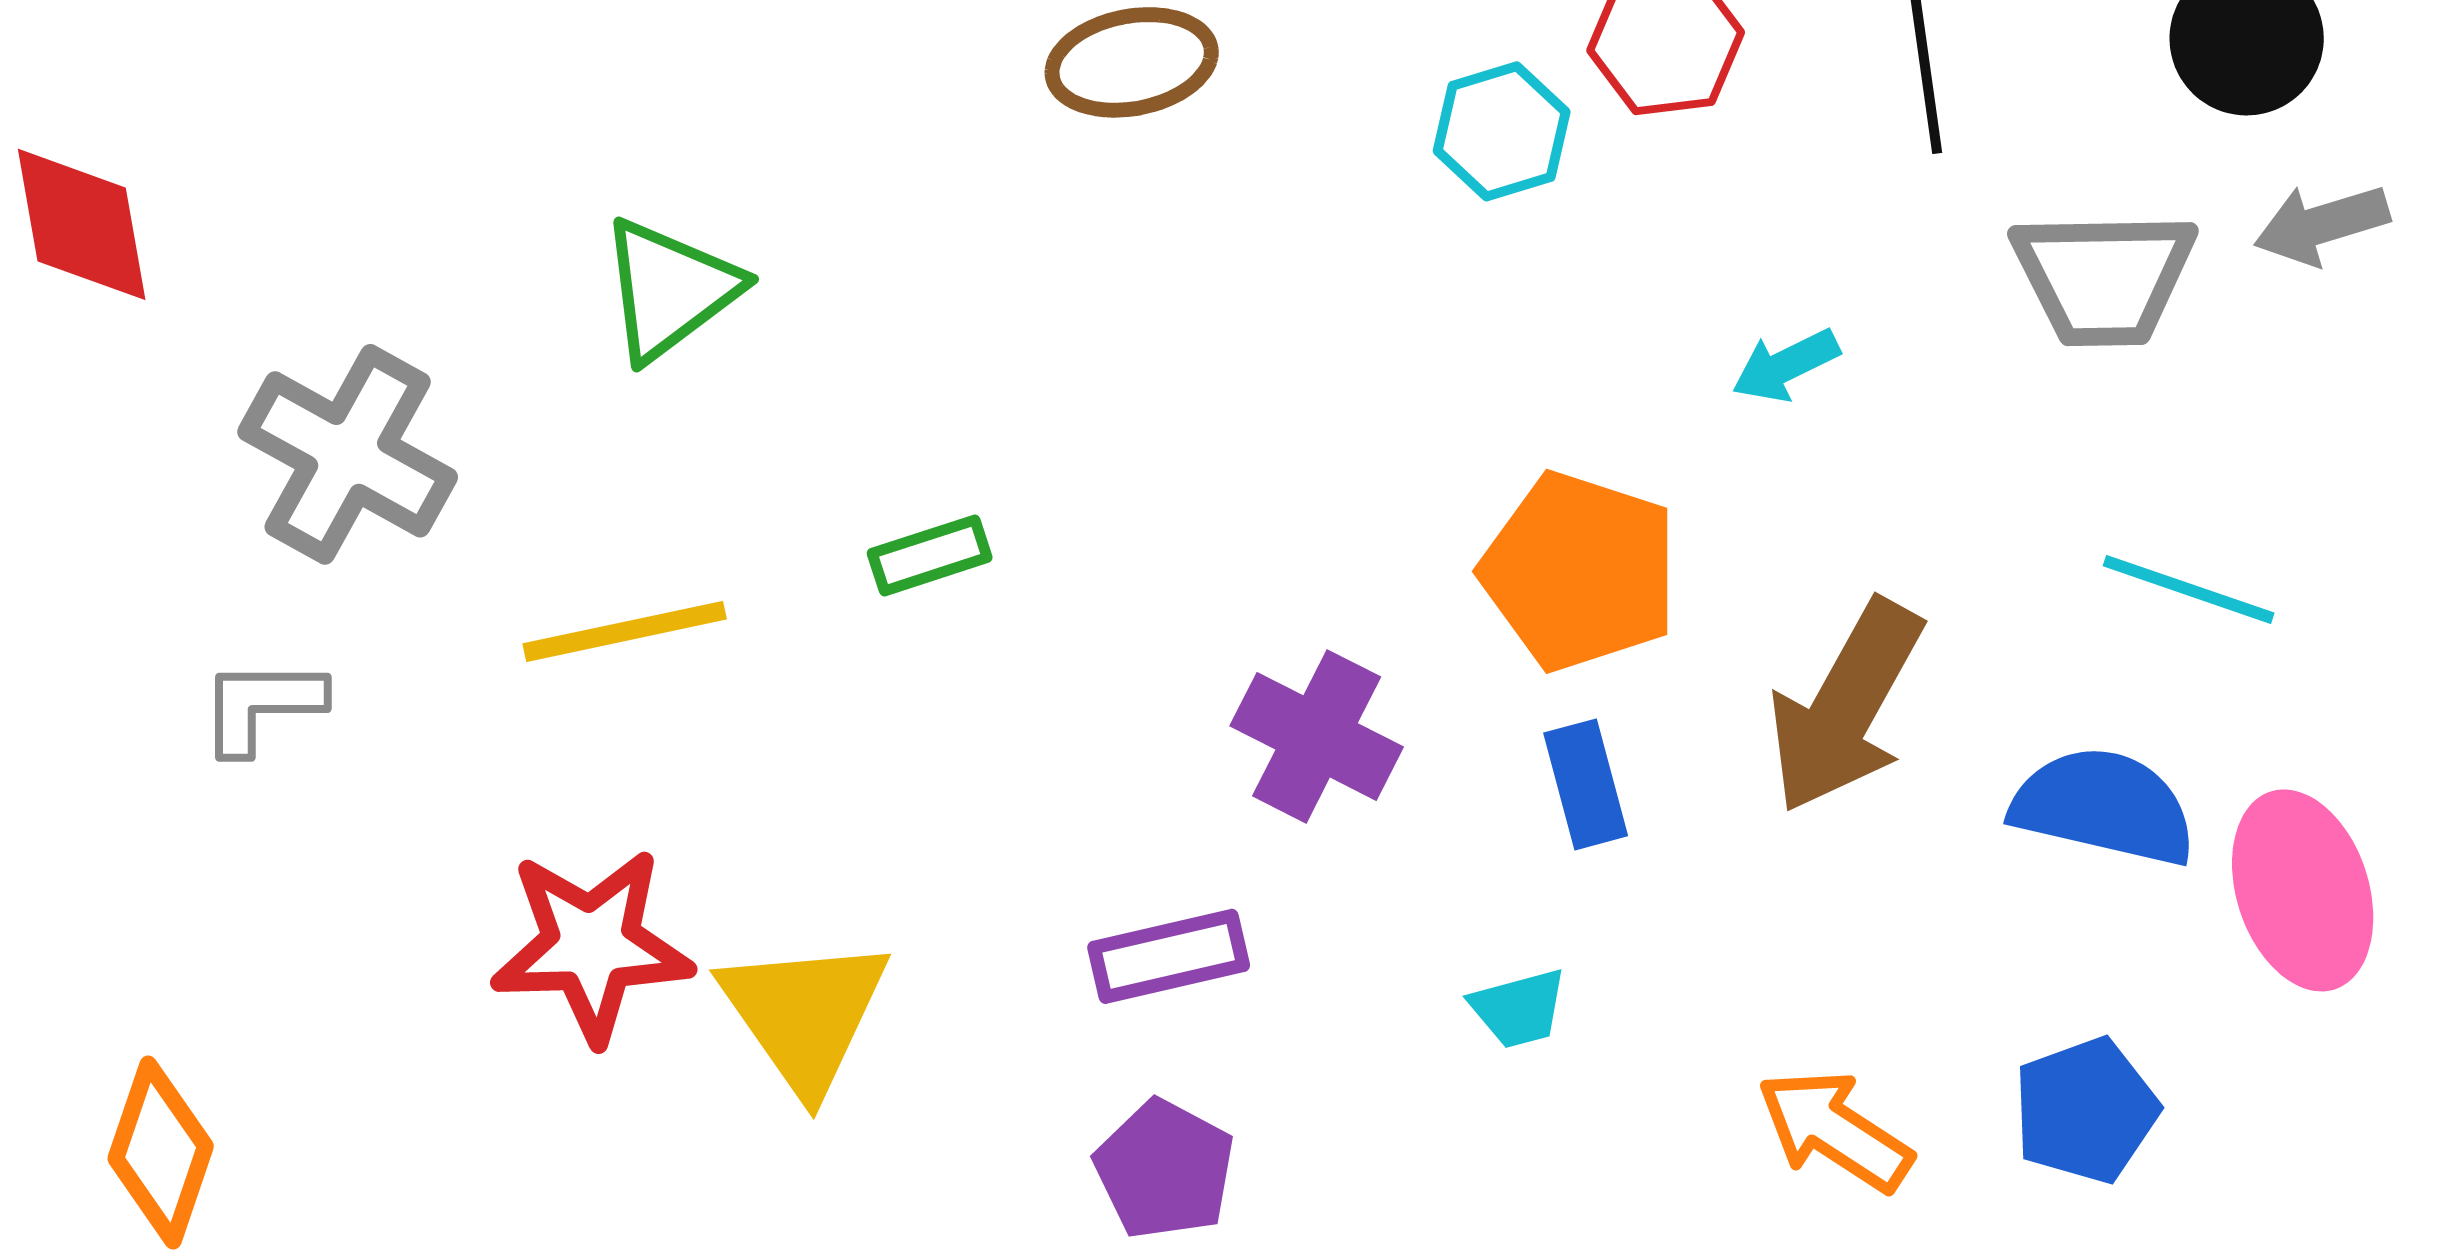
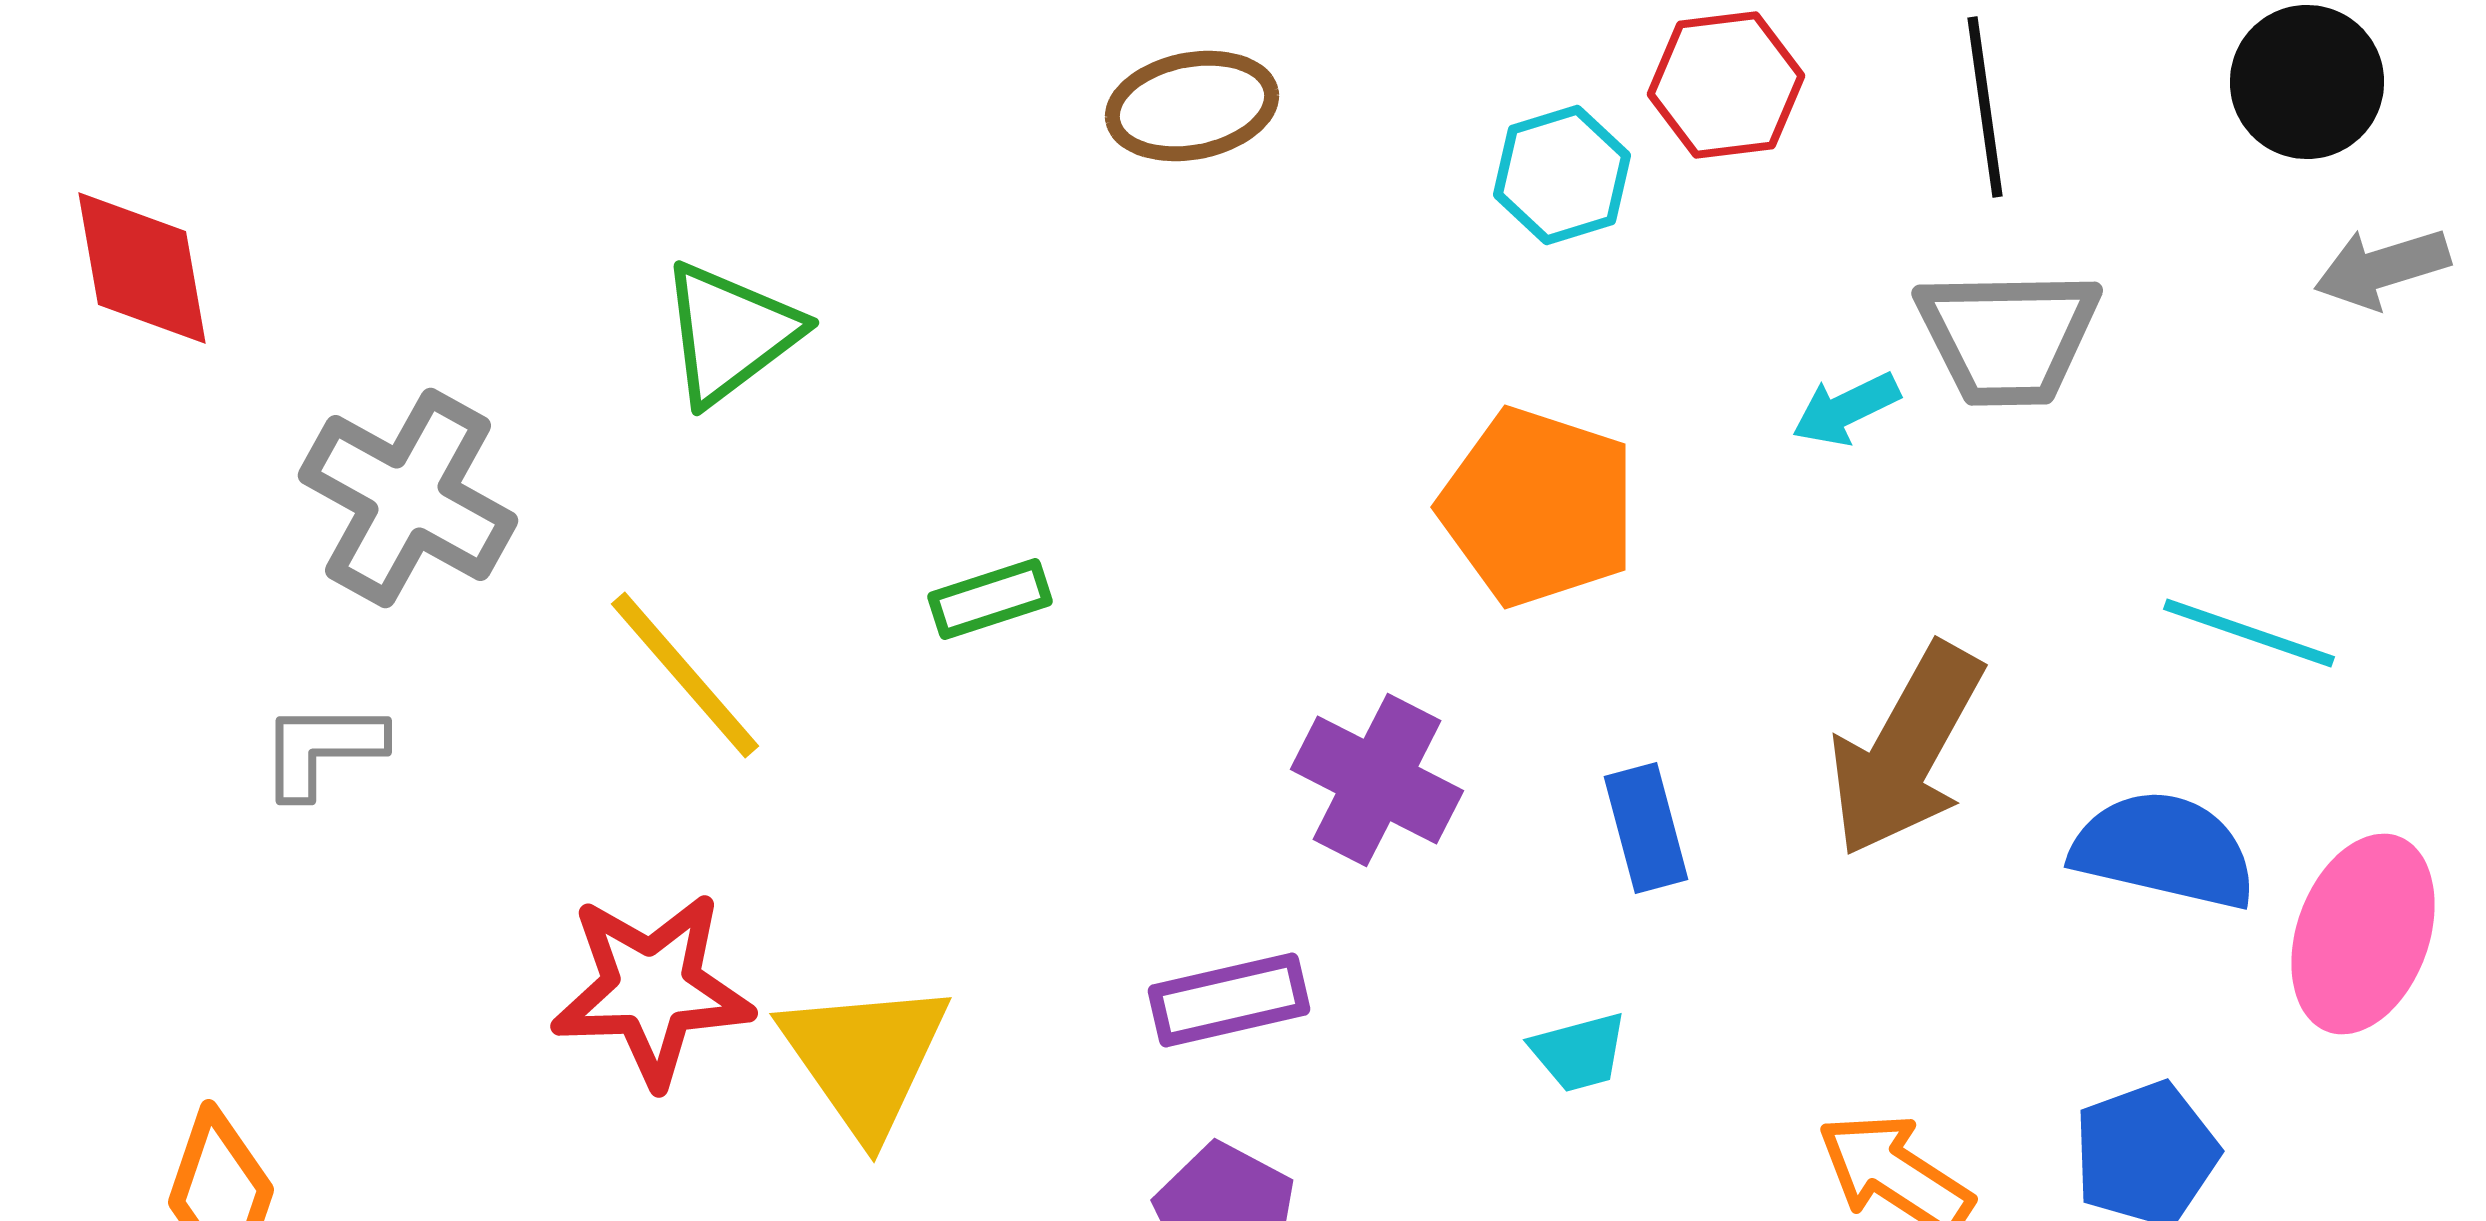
gray trapezoid: (2104, 277) -> (2008, 337), moved
orange pentagon: (1580, 571) -> (1538, 507), moved
yellow line: (625, 631) -> (685, 675), turned 61
pink ellipse: (2303, 890) -> (2363, 934), turned 38

